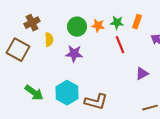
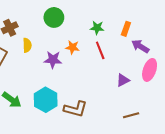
orange rectangle: (137, 22) -> (126, 29), moved
orange star: (98, 26) -> (72, 47), moved
green circle: (77, 27) -> (54, 17), moved

